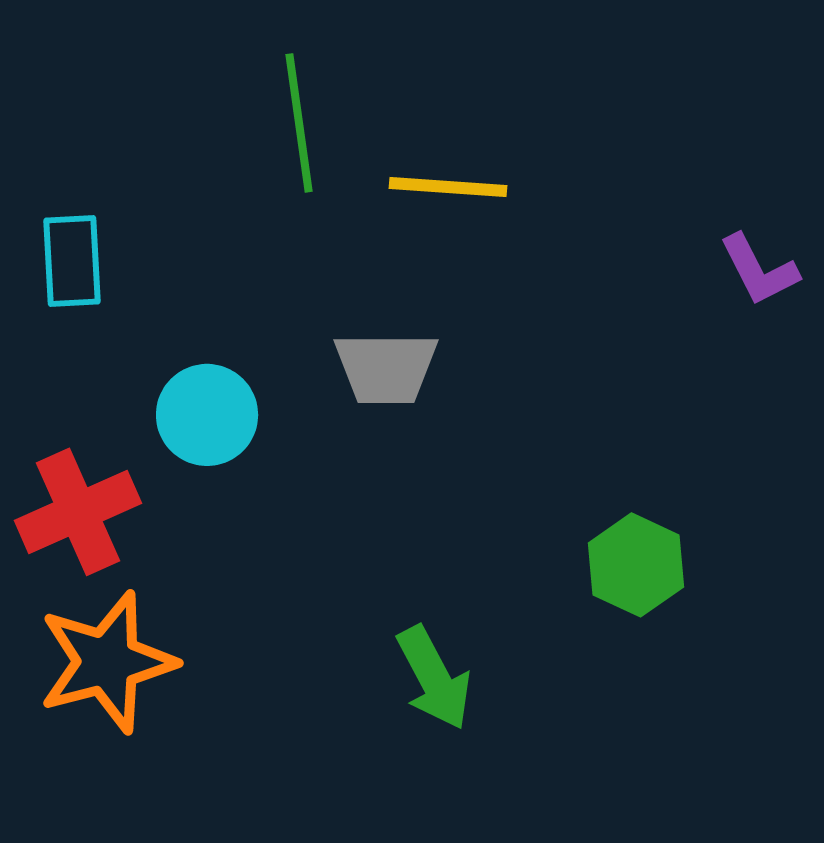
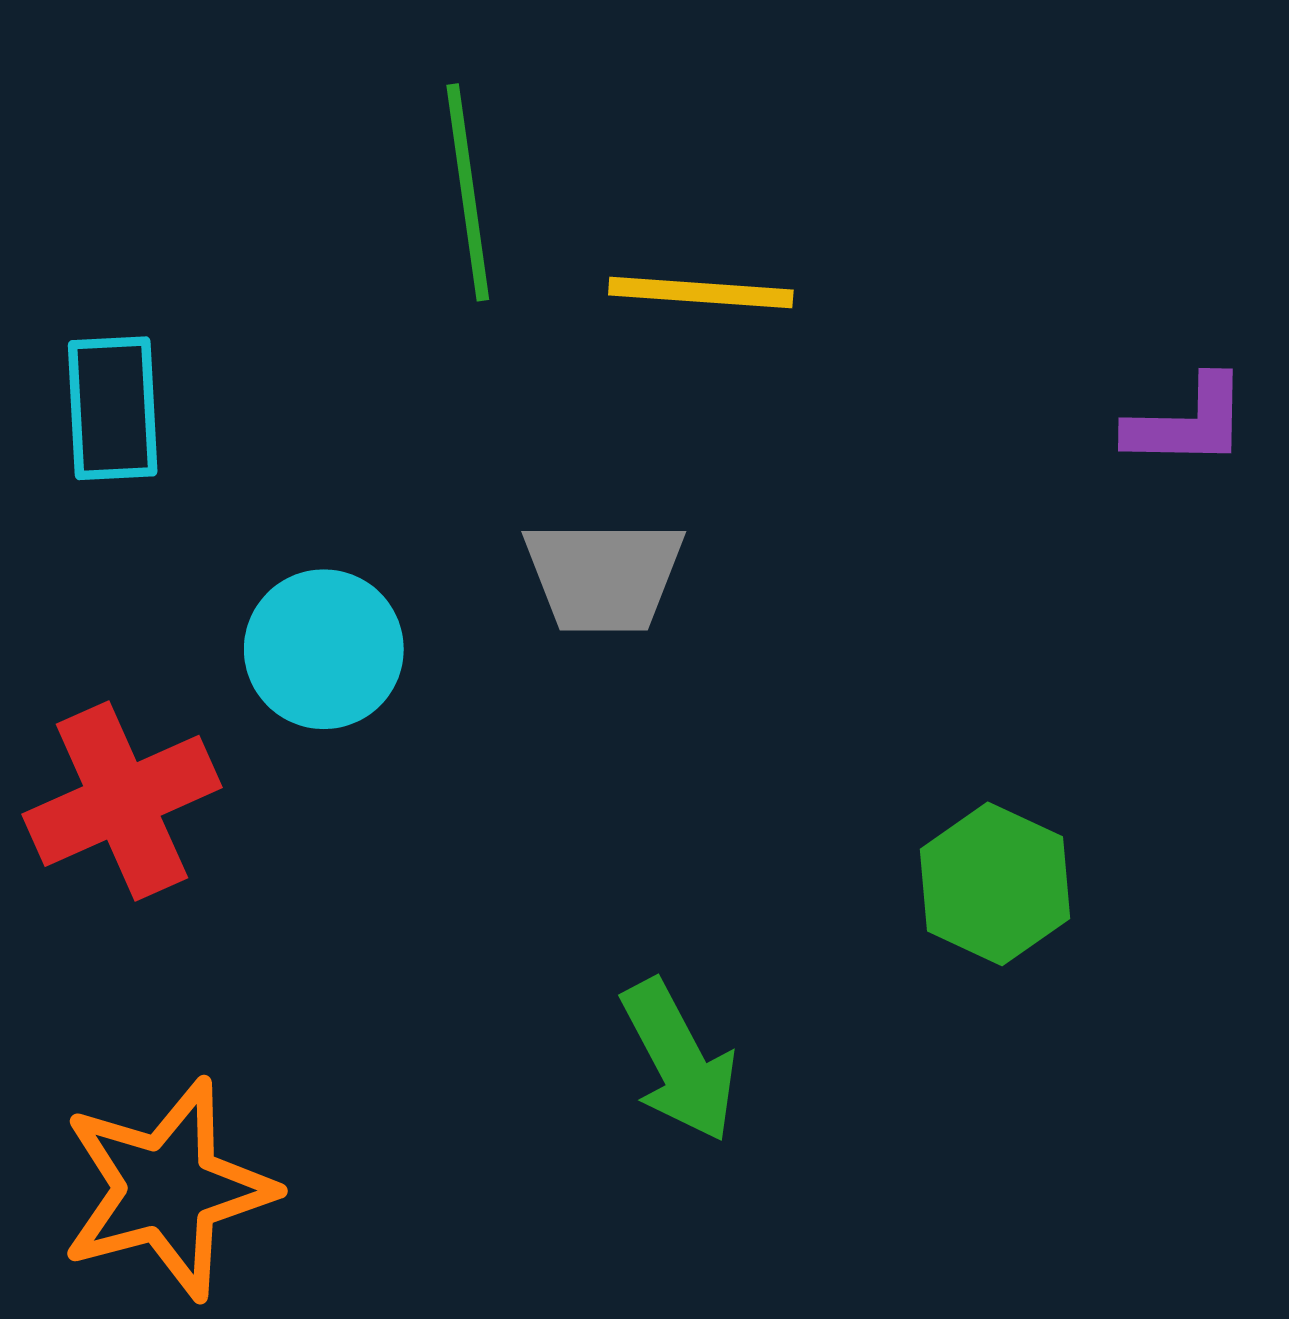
purple L-shape: (759, 270) -> (1187, 422), turned -62
orange star: (107, 662) -> (167, 1189), moved

